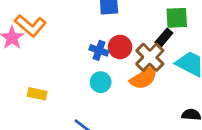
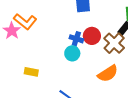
orange semicircle: (144, 78) -> (108, 74), moved
cyan circle: (101, 82) -> (72, 53), moved

